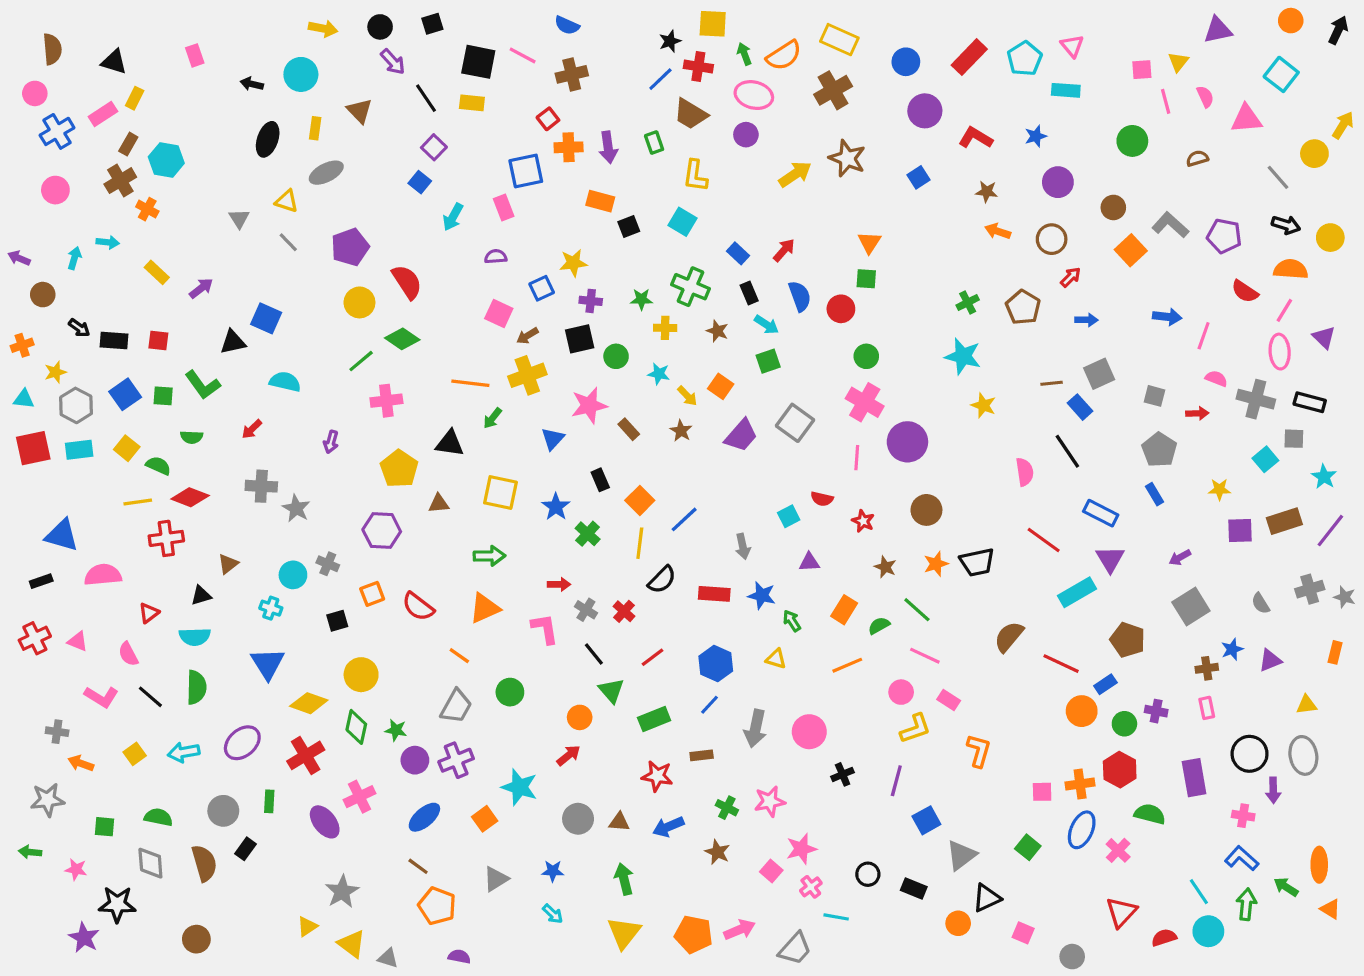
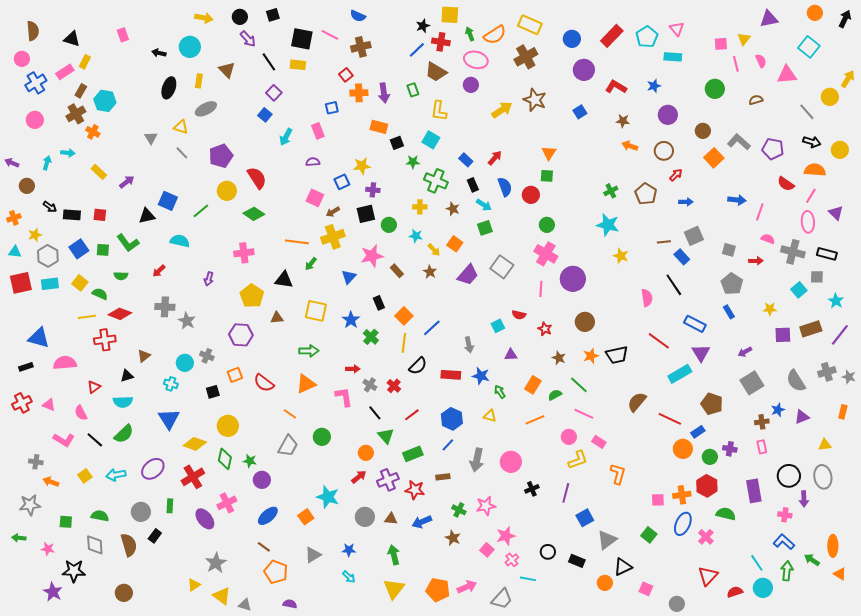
blue square: (526, 171) -> (332, 108), size x0.6
green star: (641, 299) -> (413, 162), moved
green line: (361, 361) -> (201, 211), moved
gray semicircle: (1261, 603) -> (796, 381), size x1.6
green semicircle: (196, 687) -> (124, 434), turned 45
purple cross: (456, 760) -> (388, 480), moved

